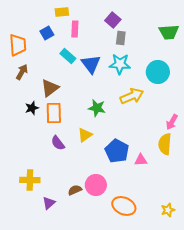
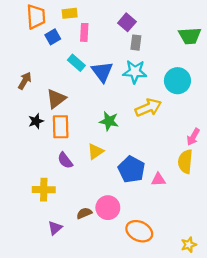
orange trapezoid: (18, 45) -> (36, 17), moved
yellow cross: (30, 180) -> (44, 190), moved
yellow star: (168, 210) -> (189, 245), moved

